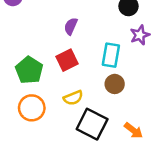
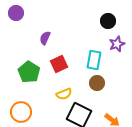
purple semicircle: (71, 26) -> (45, 38), moved
orange circle: (32, 108) -> (21, 112), moved

